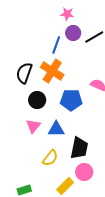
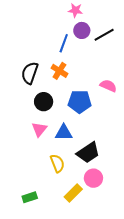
orange cross: (52, 71) -> (59, 71), size x0.7
black trapezoid: (79, 148) -> (88, 153), turned 45
yellow semicircle: (50, 158) -> (57, 163), turned -60

